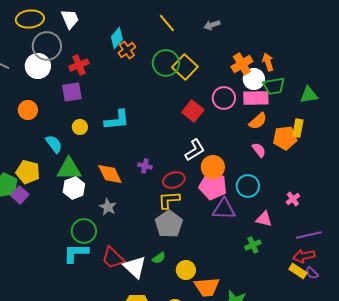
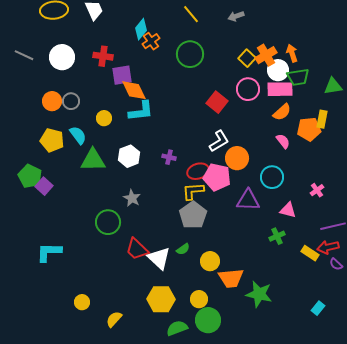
gray circle: (47, 46) -> (71, 101), moved, size x0.6
red cross: (79, 65) -> (103, 56), turned 30
yellow square: (185, 67) -> (247, 58), moved, size x0.7
purple square: (72, 92) -> (122, 75), moved
yellow pentagon: (28, 172) -> (52, 140), moved
orange diamond: (110, 174) -> (134, 90), moved
pink pentagon: (213, 186) -> (217, 177), moved
white hexagon: (74, 188) -> (129, 156), moved
cyan L-shape: (76, 253) -> (49, 252), moved
yellow rectangle: (298, 271) -> (310, 253), moved

